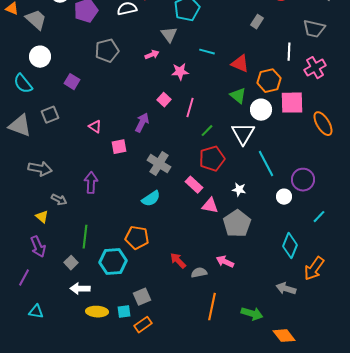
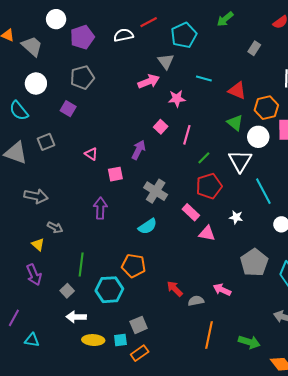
gray pentagon: (107, 51) -> (82, 77), moved
pink arrow: (152, 55) -> (149, 81), size x1.5
purple arrow: (91, 183) -> (100, 208), moved
gray pentagon: (237, 224) -> (254, 263), moved
purple line: (24, 278) -> (14, 318), moved

